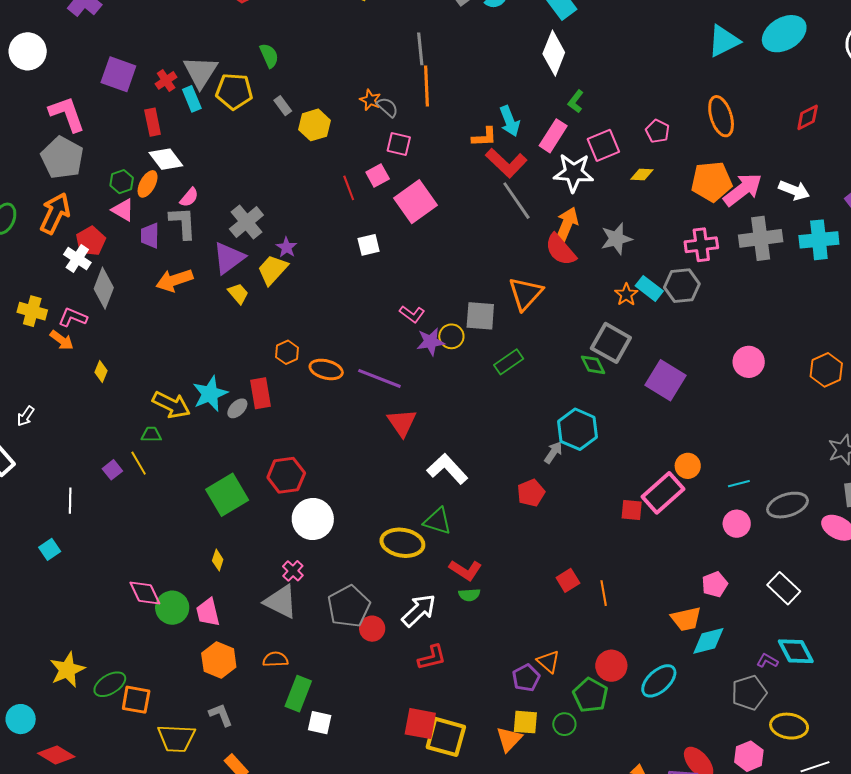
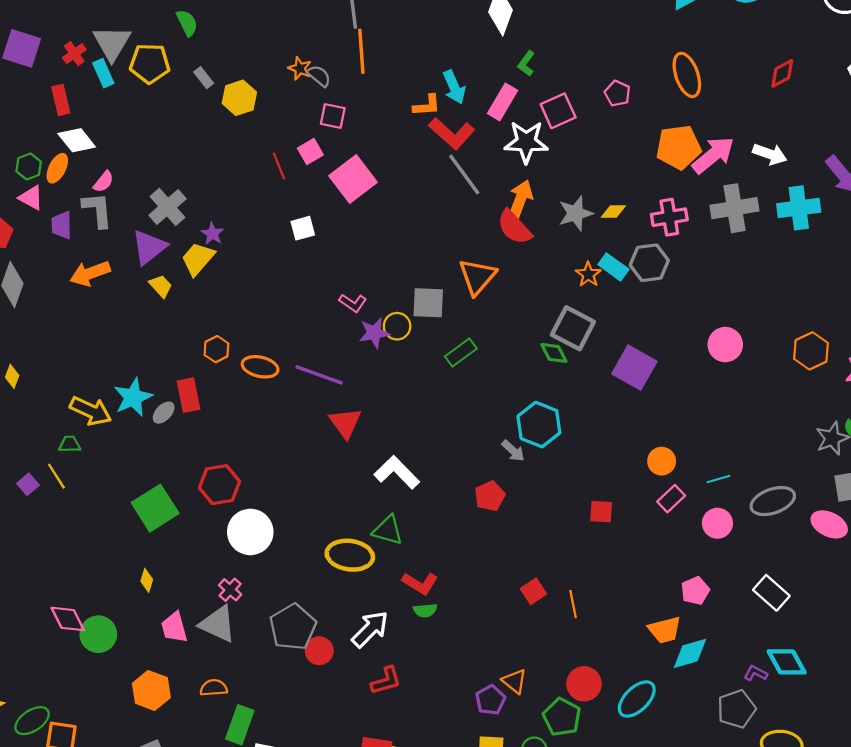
yellow diamond: (642, 175) -> (613, 212), moved
gray arrow: (553, 452) -> (513, 451), turned 100
pink rectangle: (663, 493) -> (671, 499), moved, size x0.6
pink trapezoid: (208, 612) -> (174, 627), moved

